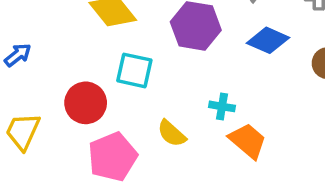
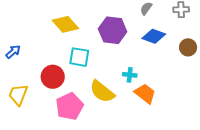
yellow semicircle: (172, 133) -> (102, 92), size x1.5

